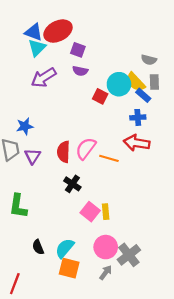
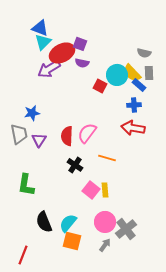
red ellipse: (58, 31) -> (62, 53), moved
orange line: (109, 158) -> (107, 158), moved
black semicircle: (38, 247) -> (44, 222), size x1.5

